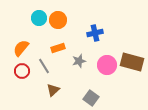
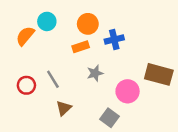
orange circle: (58, 20) -> (88, 24), moved
orange semicircle: (21, 48) -> (25, 36), moved
orange rectangle: (58, 48) -> (81, 47), moved
pink circle: (107, 65) -> (128, 91), moved

